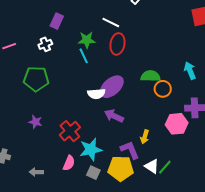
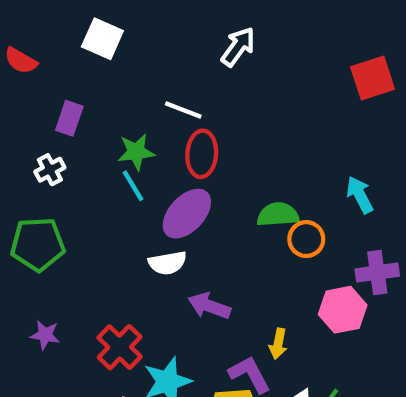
purple ellipse: (112, 87) -> (187, 214), moved

